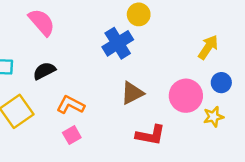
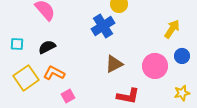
orange L-shape: (70, 105) -> (54, 73), moved
yellow star: (213, 117) -> (182, 93), moved

